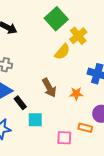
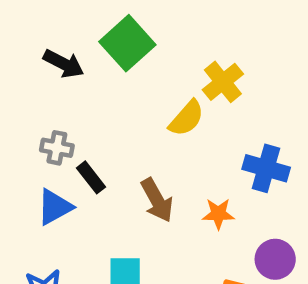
green square: (56, 19) -> (127, 43), moved
black rectangle: (20, 103) -> (91, 177), moved

